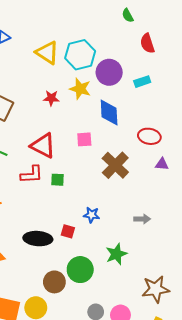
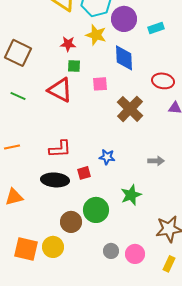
red L-shape: (32, 175) -> (60, 149), moved
green square: (57, 180) -> (74, 66), moved
red square: (68, 231) -> (84, 173), turned -32

